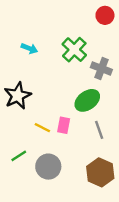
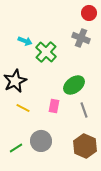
green cross: (74, 50) -> (46, 52), moved
gray cross: (101, 69) -> (81, 38), moved
yellow line: (42, 128) -> (23, 108), moved
green line: (19, 156) -> (16, 148), moved

